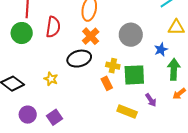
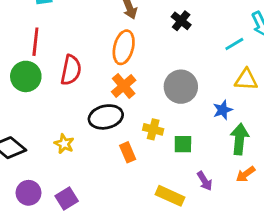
green square: (134, 75) -> (183, 144), size x0.6
orange rectangle: (107, 83) -> (128, 152), moved

